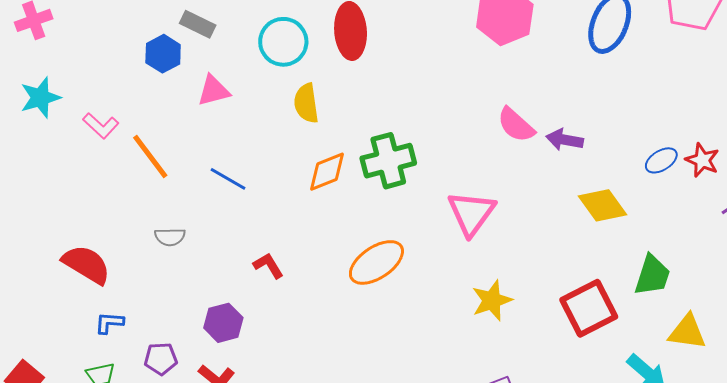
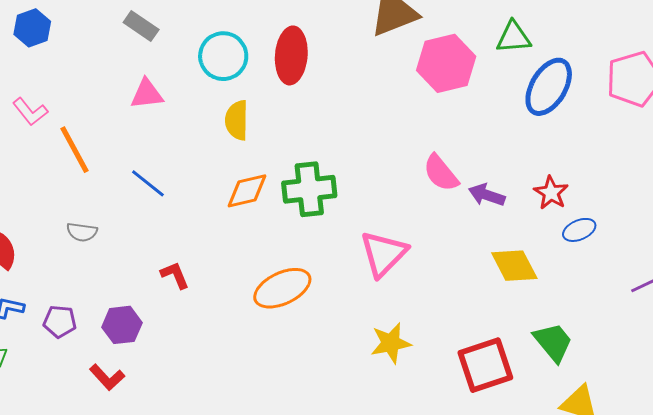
blue hexagon: (163, 54) -> (32, 28), moved
red star: (702, 160) -> (551, 193), moved
green trapezoid: (652, 275) -> (553, 342), turned -66
purple pentagon: (161, 359) -> (60, 322), moved

